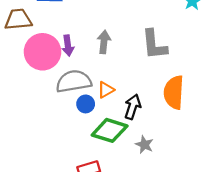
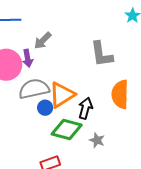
gray arrow: (104, 42) -> (43, 41), moved, turned -138
orange triangle: (106, 90) -> (62, 95), size x1.8

